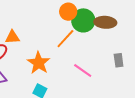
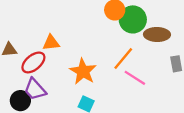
brown ellipse: (105, 22) -> (157, 34), moved
orange line: (65, 39) -> (123, 59), moved

